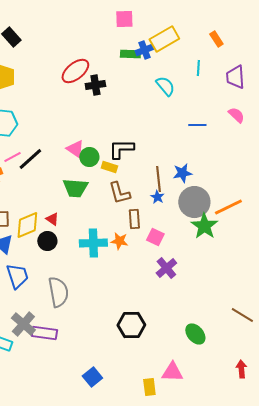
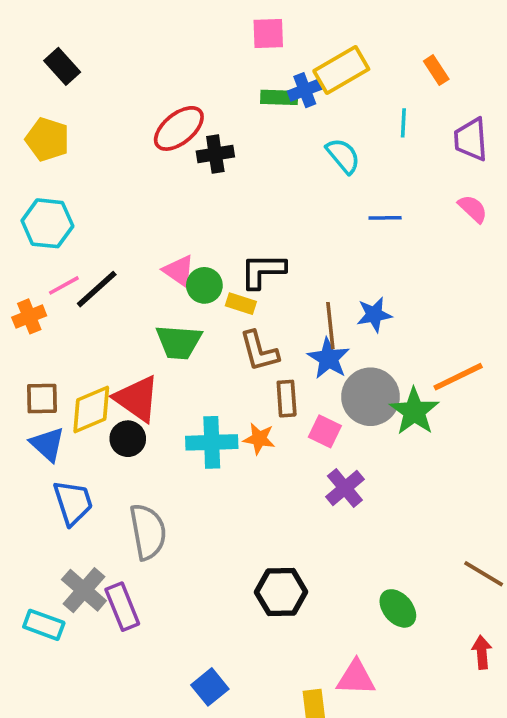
blue line: (197, 125) -> (385, 218), moved
blue star: (157, 197) -> (329, 358), size x1.6
gray circle: (194, 202) -> (370, 397), moved
red triangle: (52, 219) -> (137, 399), size x2.0
purple rectangle: (44, 333) -> (122, 607), turned 60
red arrow: (241, 369) -> (482, 652), moved

